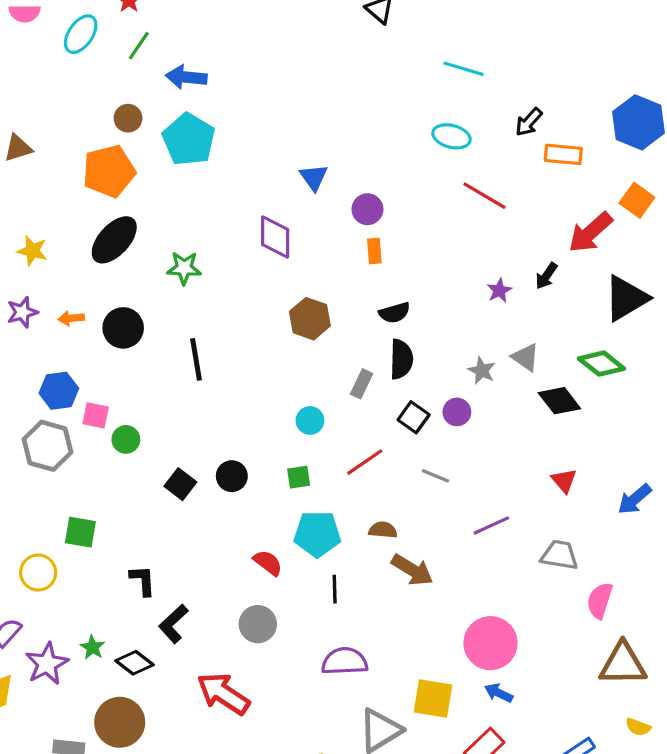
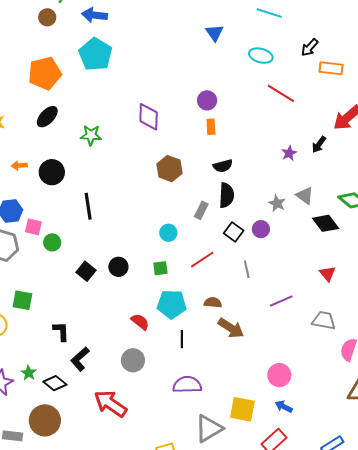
brown circle: (128, 118) -> (47, 17), moved
blue triangle: (314, 177) -> (215, 33), moved
black ellipse: (114, 240) -> (47, 117), size x0.7
black line: (196, 359) -> (88, 206), moved
gray line: (435, 476) -> (247, 269), turned 54
pink circle: (490, 643) -> (279, 375), size x0.7

